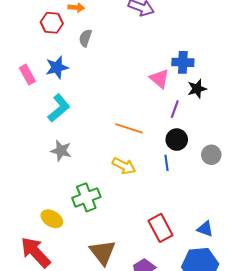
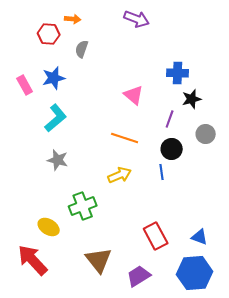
pink triangle: (159, 79) -> (134, 95), moved
gray circle: (211, 155) -> (206, 134), moved
yellow arrow: (124, 166) -> (120, 175), turned -50

